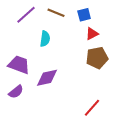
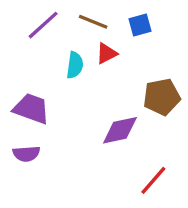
red triangle: (92, 34) -> (107, 53), moved
purple diamond: (47, 78) -> (120, 130), moved
purple semicircle: (16, 92) -> (26, 154), turned 35

